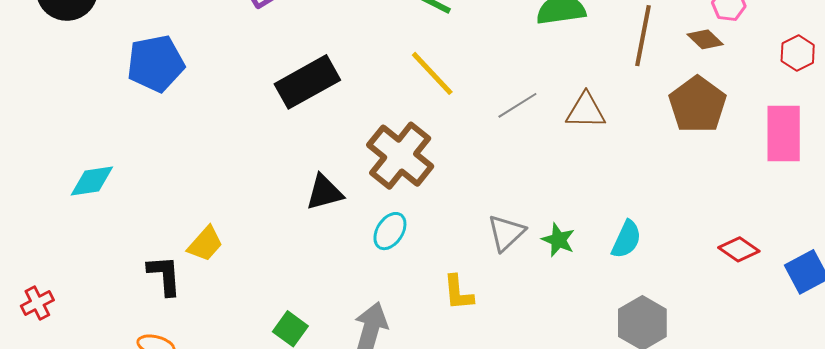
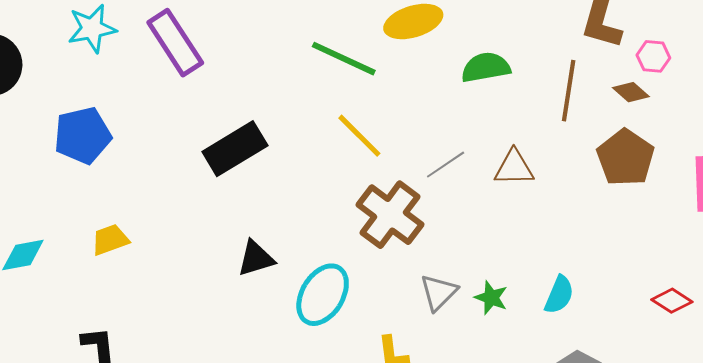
brown cross: (400, 156) -> (390, 215), moved
cyan ellipse: (390, 231) -> (323, 295), size x1.6
yellow trapezoid: (205, 244) -> (110, 240), moved, turned -150

